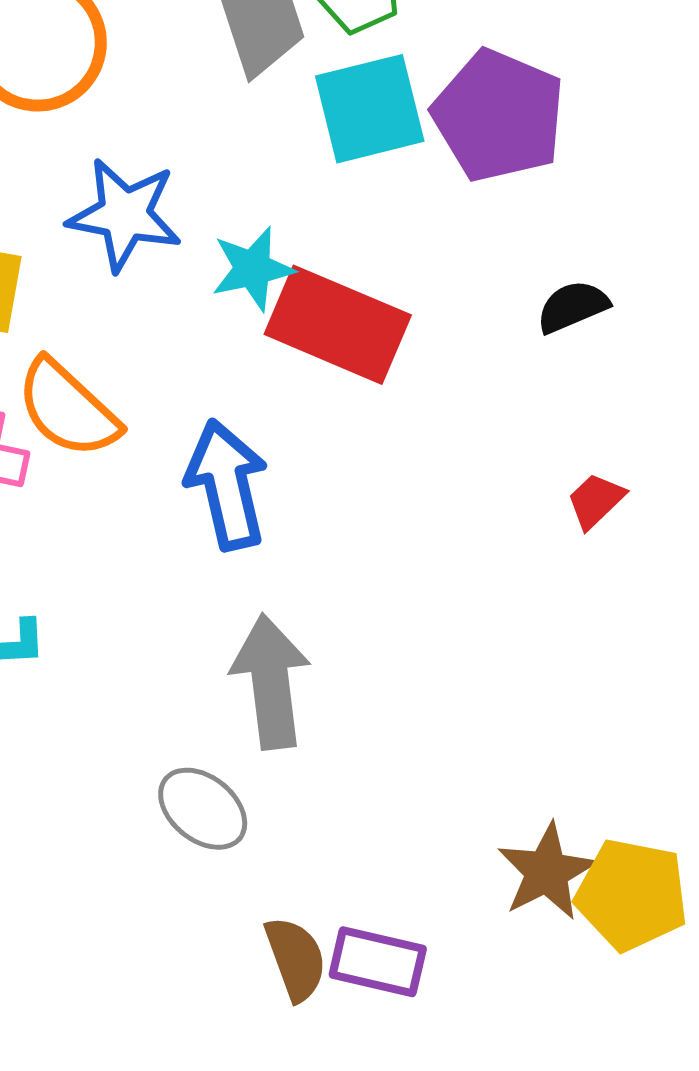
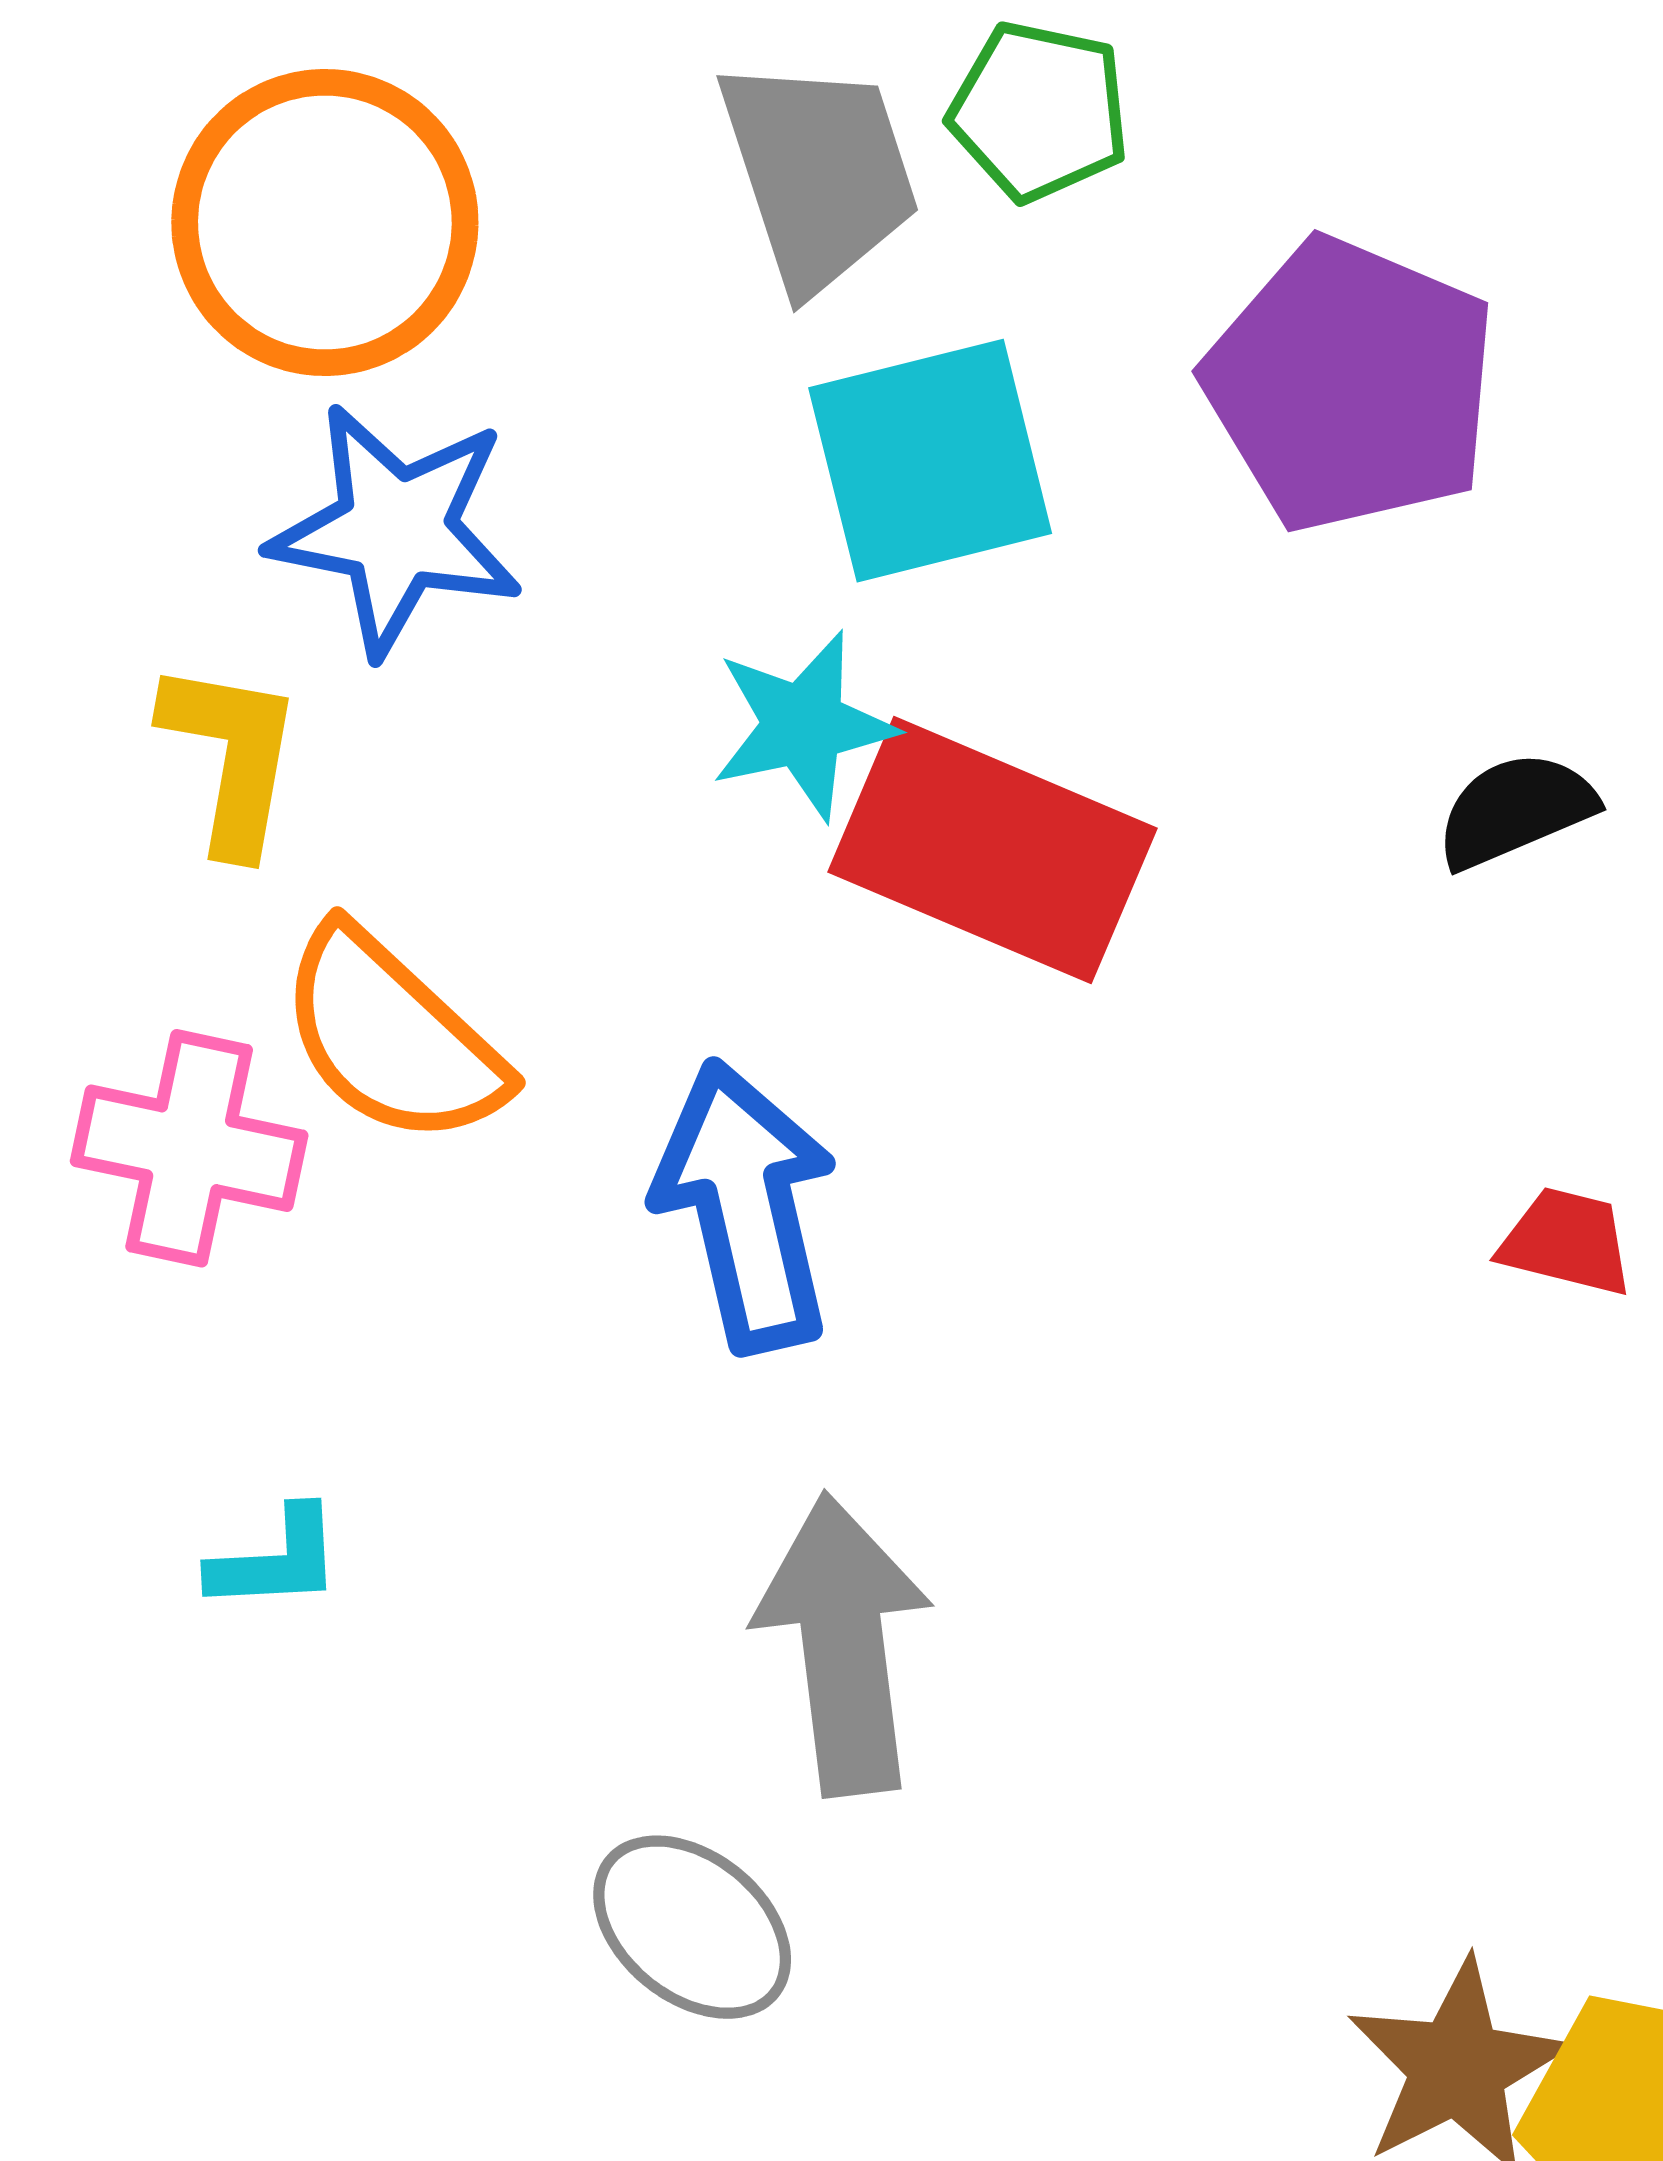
cyan square: (370, 109) -> (930, 461), moved
blue star: (125, 215) -> (396, 530), moved
red trapezoid: (596, 501) -> (1567, 1242), turned 58

